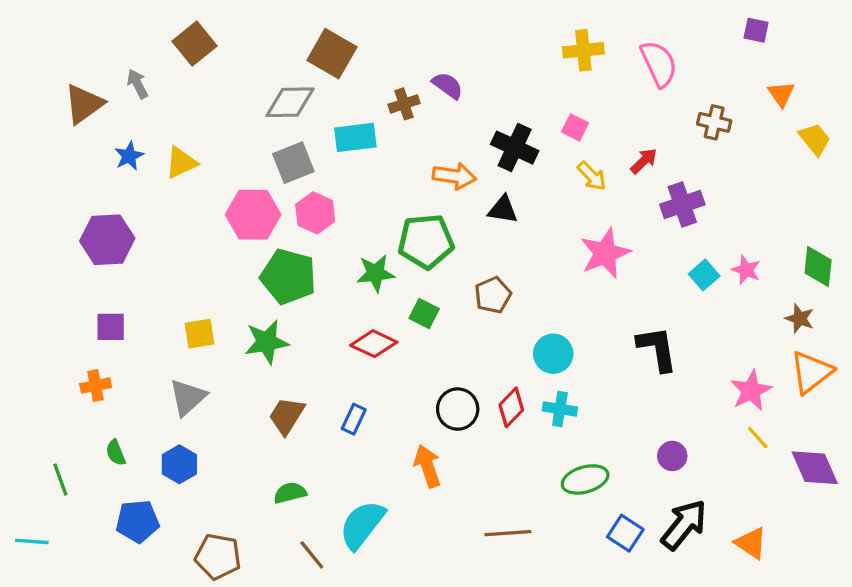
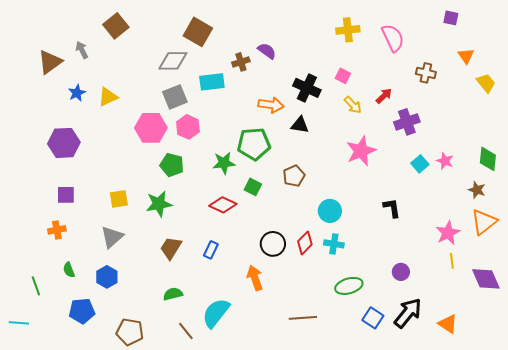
green pentagon: (288, 277) -> (172, 165), size x0.7
black L-shape: (657, 349) -> (392, 208), size x0.7
yellow line: (758, 438) -> (452, 261), turned 35

